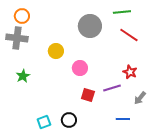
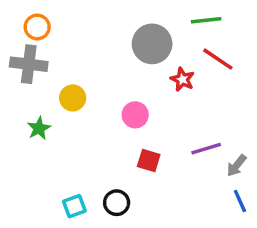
yellow circle: (56, 51) -> (73, 98), moved
red star: (130, 72) -> (182, 79), moved
purple line: (112, 88) -> (206, 149), moved
blue line: (123, 119) -> (240, 201), moved, turned 64

